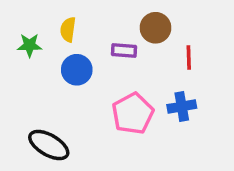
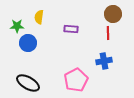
brown circle: (155, 28) -> (113, 14), moved
blue circle: (77, 70) -> (28, 43), moved
pink pentagon: (133, 113) -> (76, 80), moved

